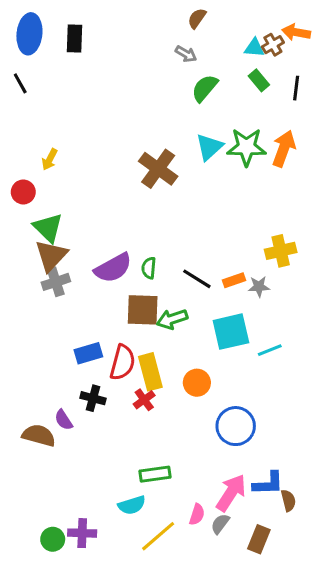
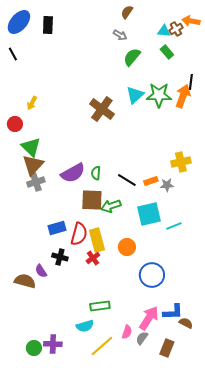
blue ellipse: (29, 34) -> (19, 22), turned 35
black line: (296, 88) -> (191, 82), moved
brown semicircle: (288, 500) -> (186, 323), turned -48

